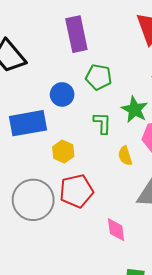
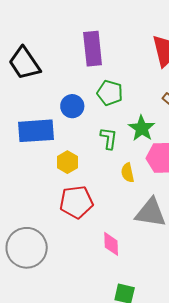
gray circle: (33, 200) -> (27, 248), moved

